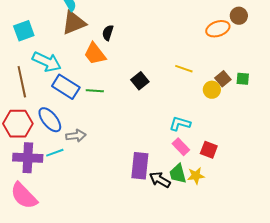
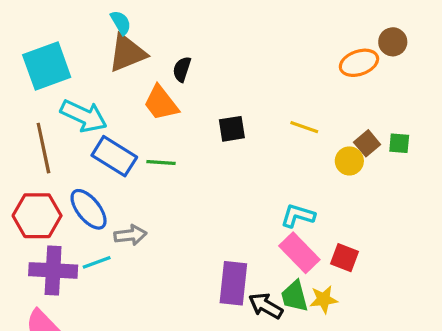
cyan square: (24, 31) -> (47, 66), size x1.4
black square: (140, 81) -> (232, 129), moved, turned 30
pink rectangle: (181, 147) -> (299, 253), size x1.4

